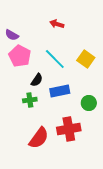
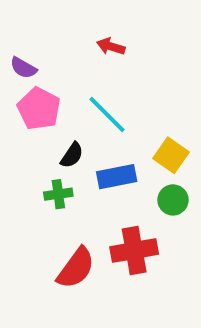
yellow square: (86, 59) -> (171, 155), moved

